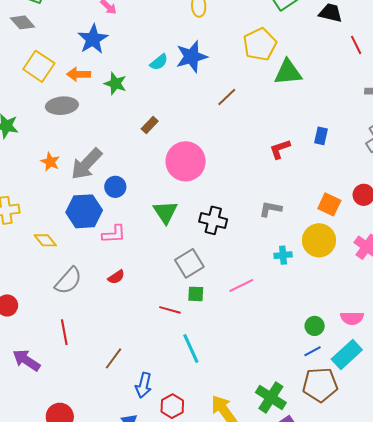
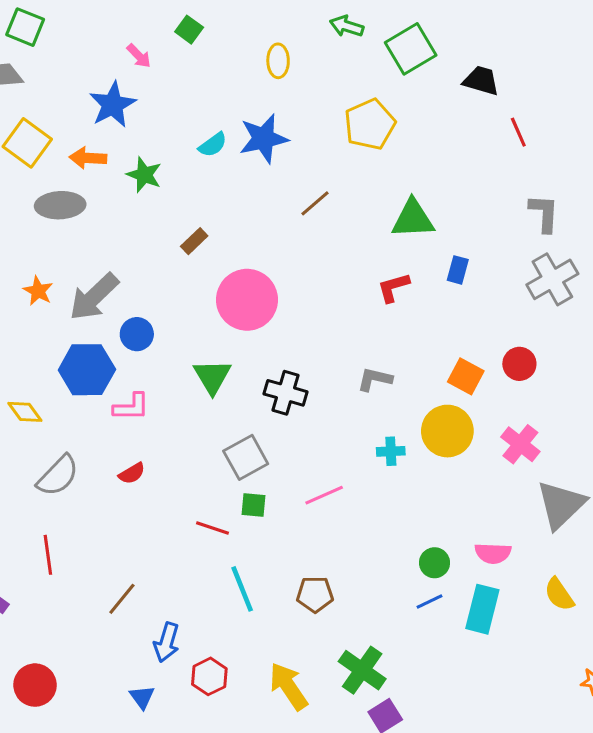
green triangle: (288, 72) -> (413, 219), moved
cyan rectangle: (347, 355) -> (482, 609), turned -36
brown pentagon: (320, 385) -> (315, 594), moved, size x0.7

